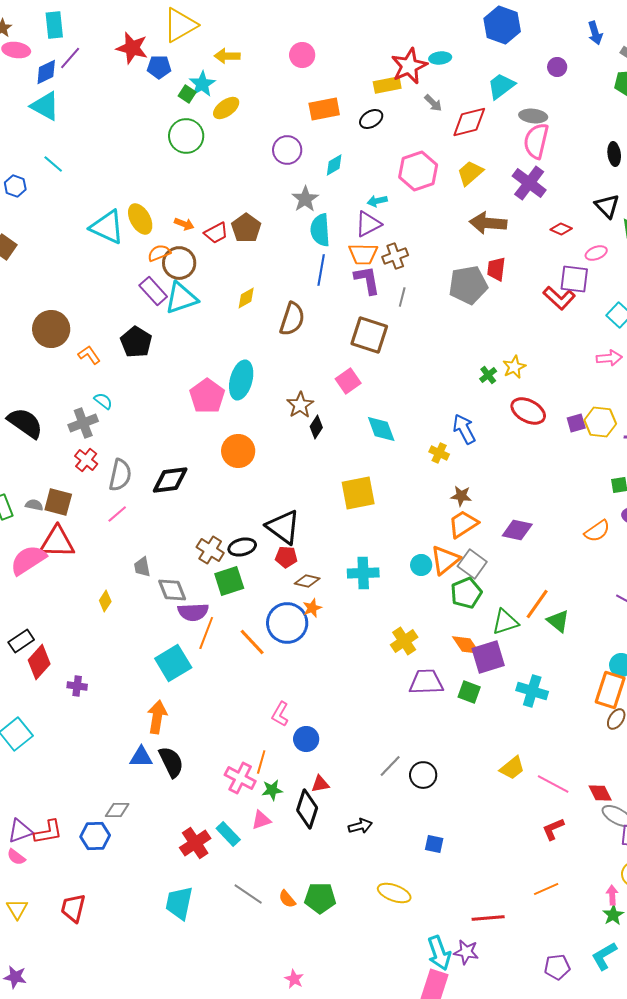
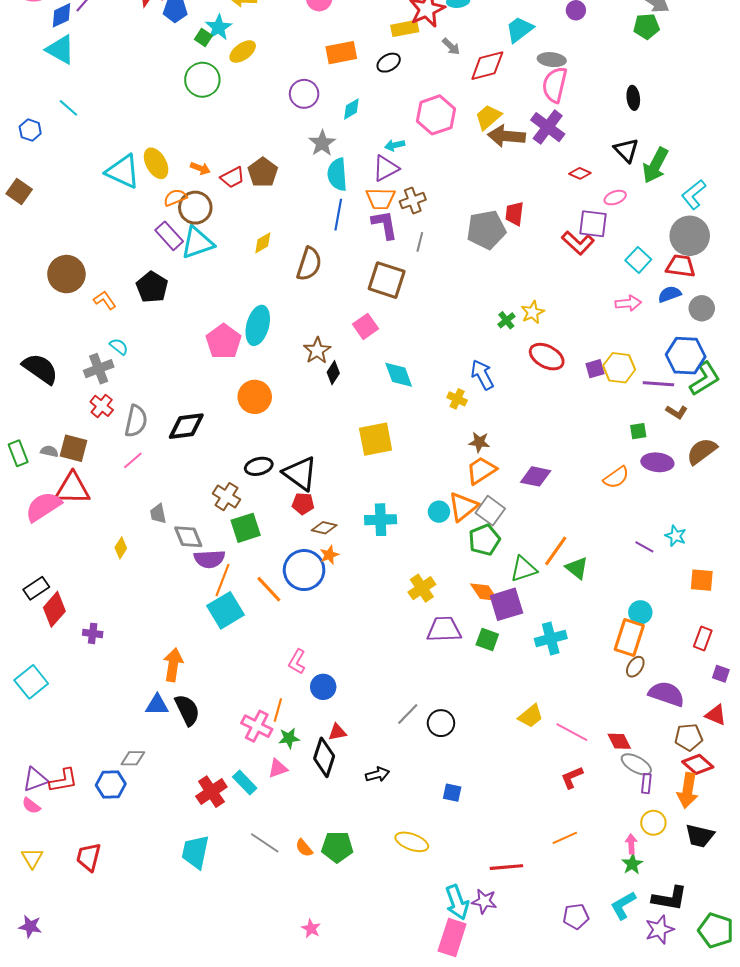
brown arrow: (488, 223) -> (506, 136), moved
black ellipse: (242, 547) -> (259, 466), moved
cyan square: (173, 663) -> (226, 610), moved
cyan cross: (532, 691) -> (551, 639), turned -32

